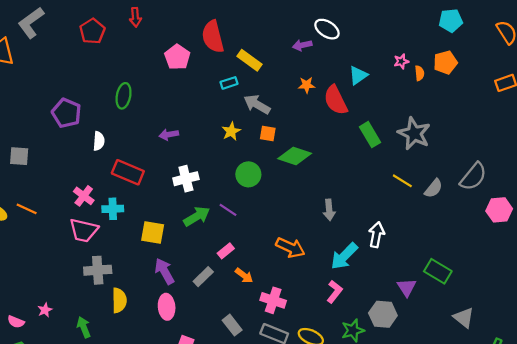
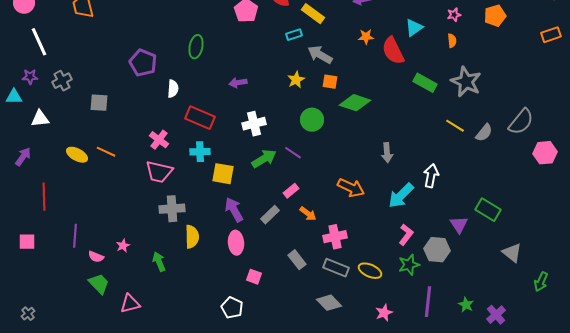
orange semicircle: (420, 73) -> (452, 41), moved
green rectangle: (370, 135) -> (425, 83), turned -30
cyan cross: (113, 209) -> (200, 152), moved
pink L-shape: (334, 292) -> (406, 235), moved
pink cross: (273, 300) -> (335, 237), turned -30

